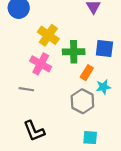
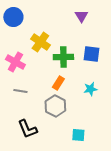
pink cross: (41, 64) -> (15, 62), moved
orange rectangle: (87, 73) -> (58, 83), moved
gray hexagon: (82, 101) -> (55, 106), moved

